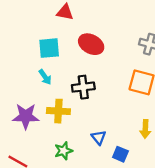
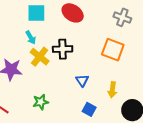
yellow cross: (58, 111) -> (40, 57), moved, turned 30
blue triangle: (99, 137) -> (82, 80), moved

